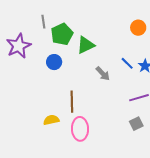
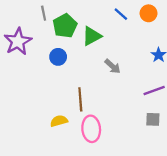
blue line: (127, 63) -> (121, 14), moved
gray square: (136, 124) -> (153, 119), turned 32

